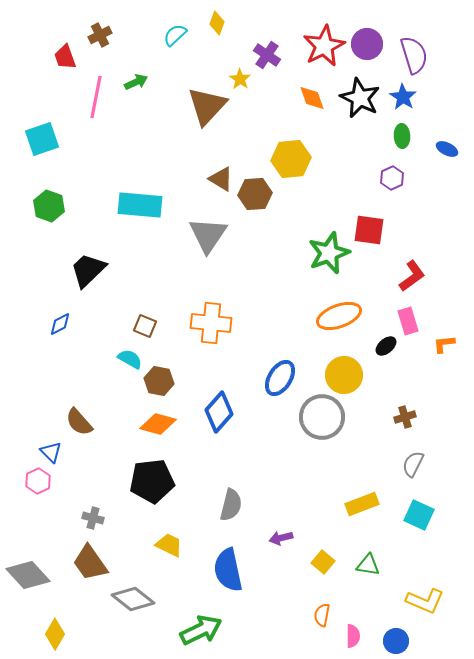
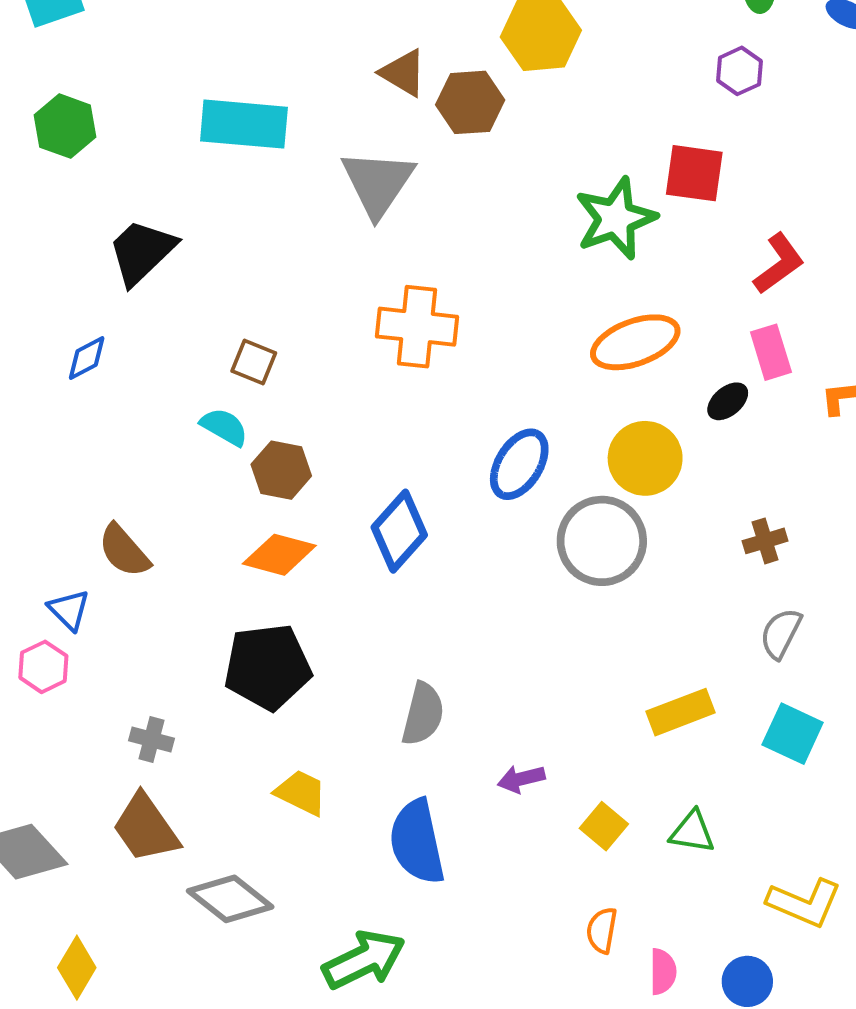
orange cross: (211, 323) -> (417, 327), moved

